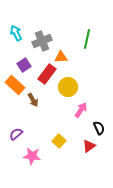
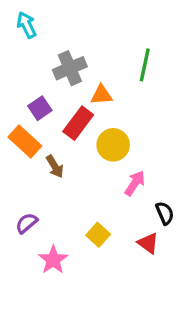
cyan arrow: (16, 33) -> (27, 25), moved
red triangle: (89, 146) -> (148, 243), turned -48
pink star: (32, 156) -> (53, 260), turned 30

